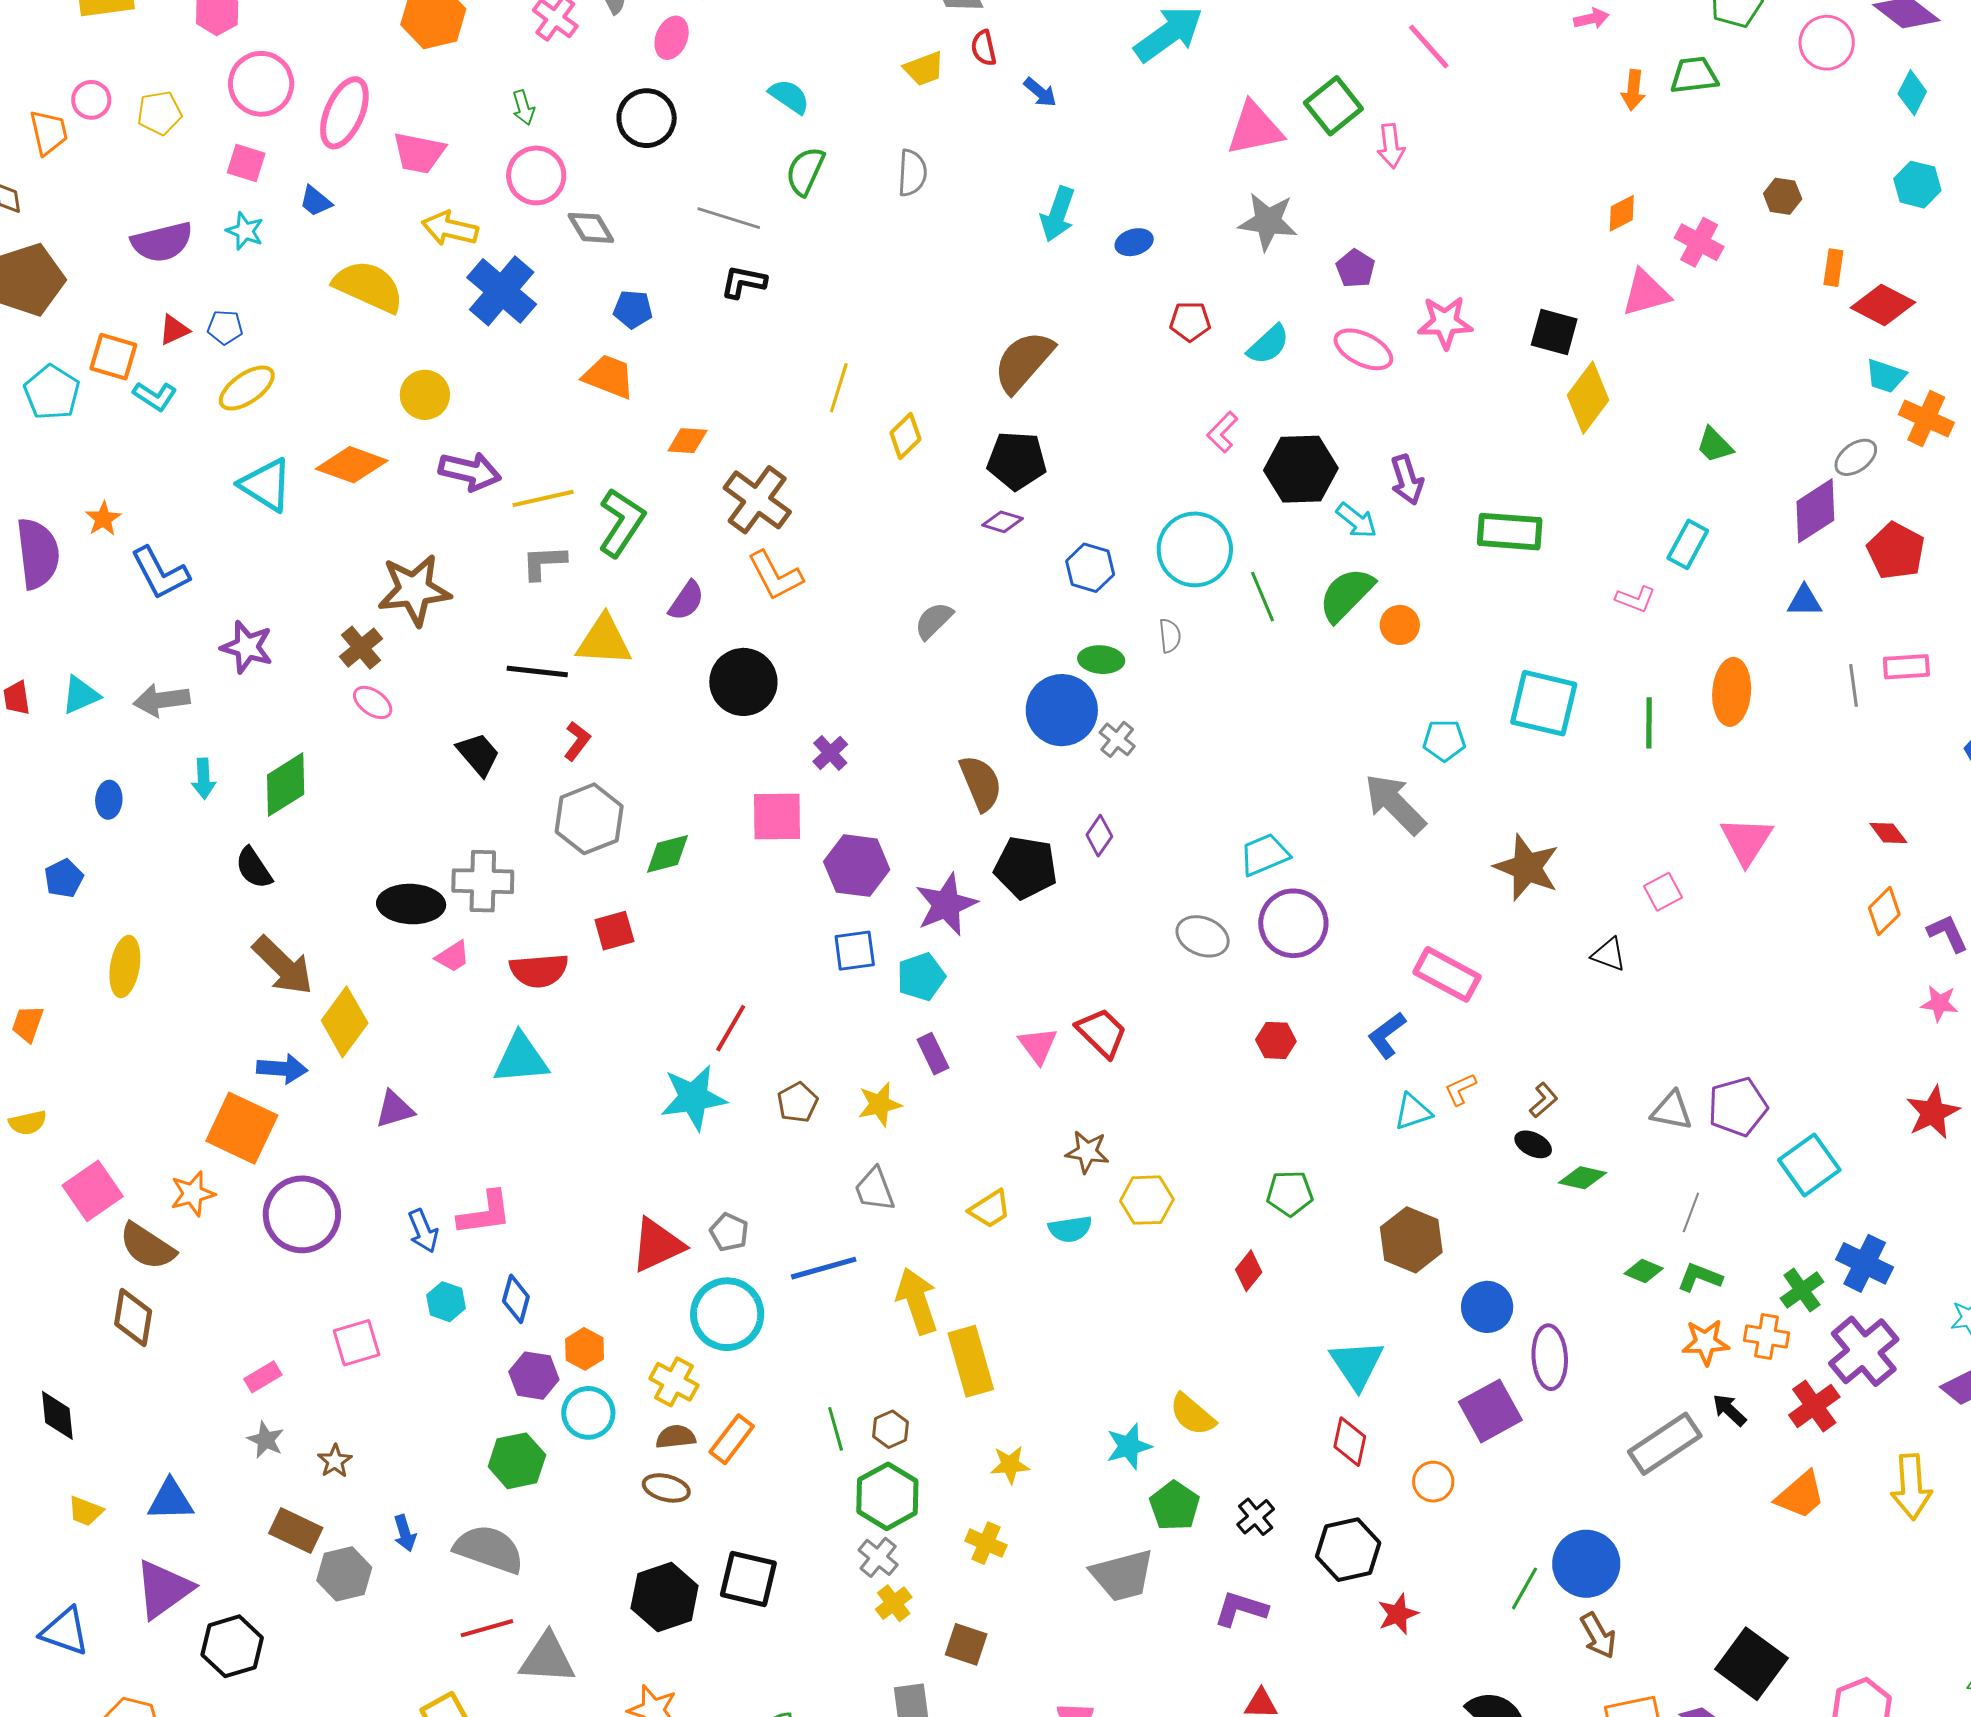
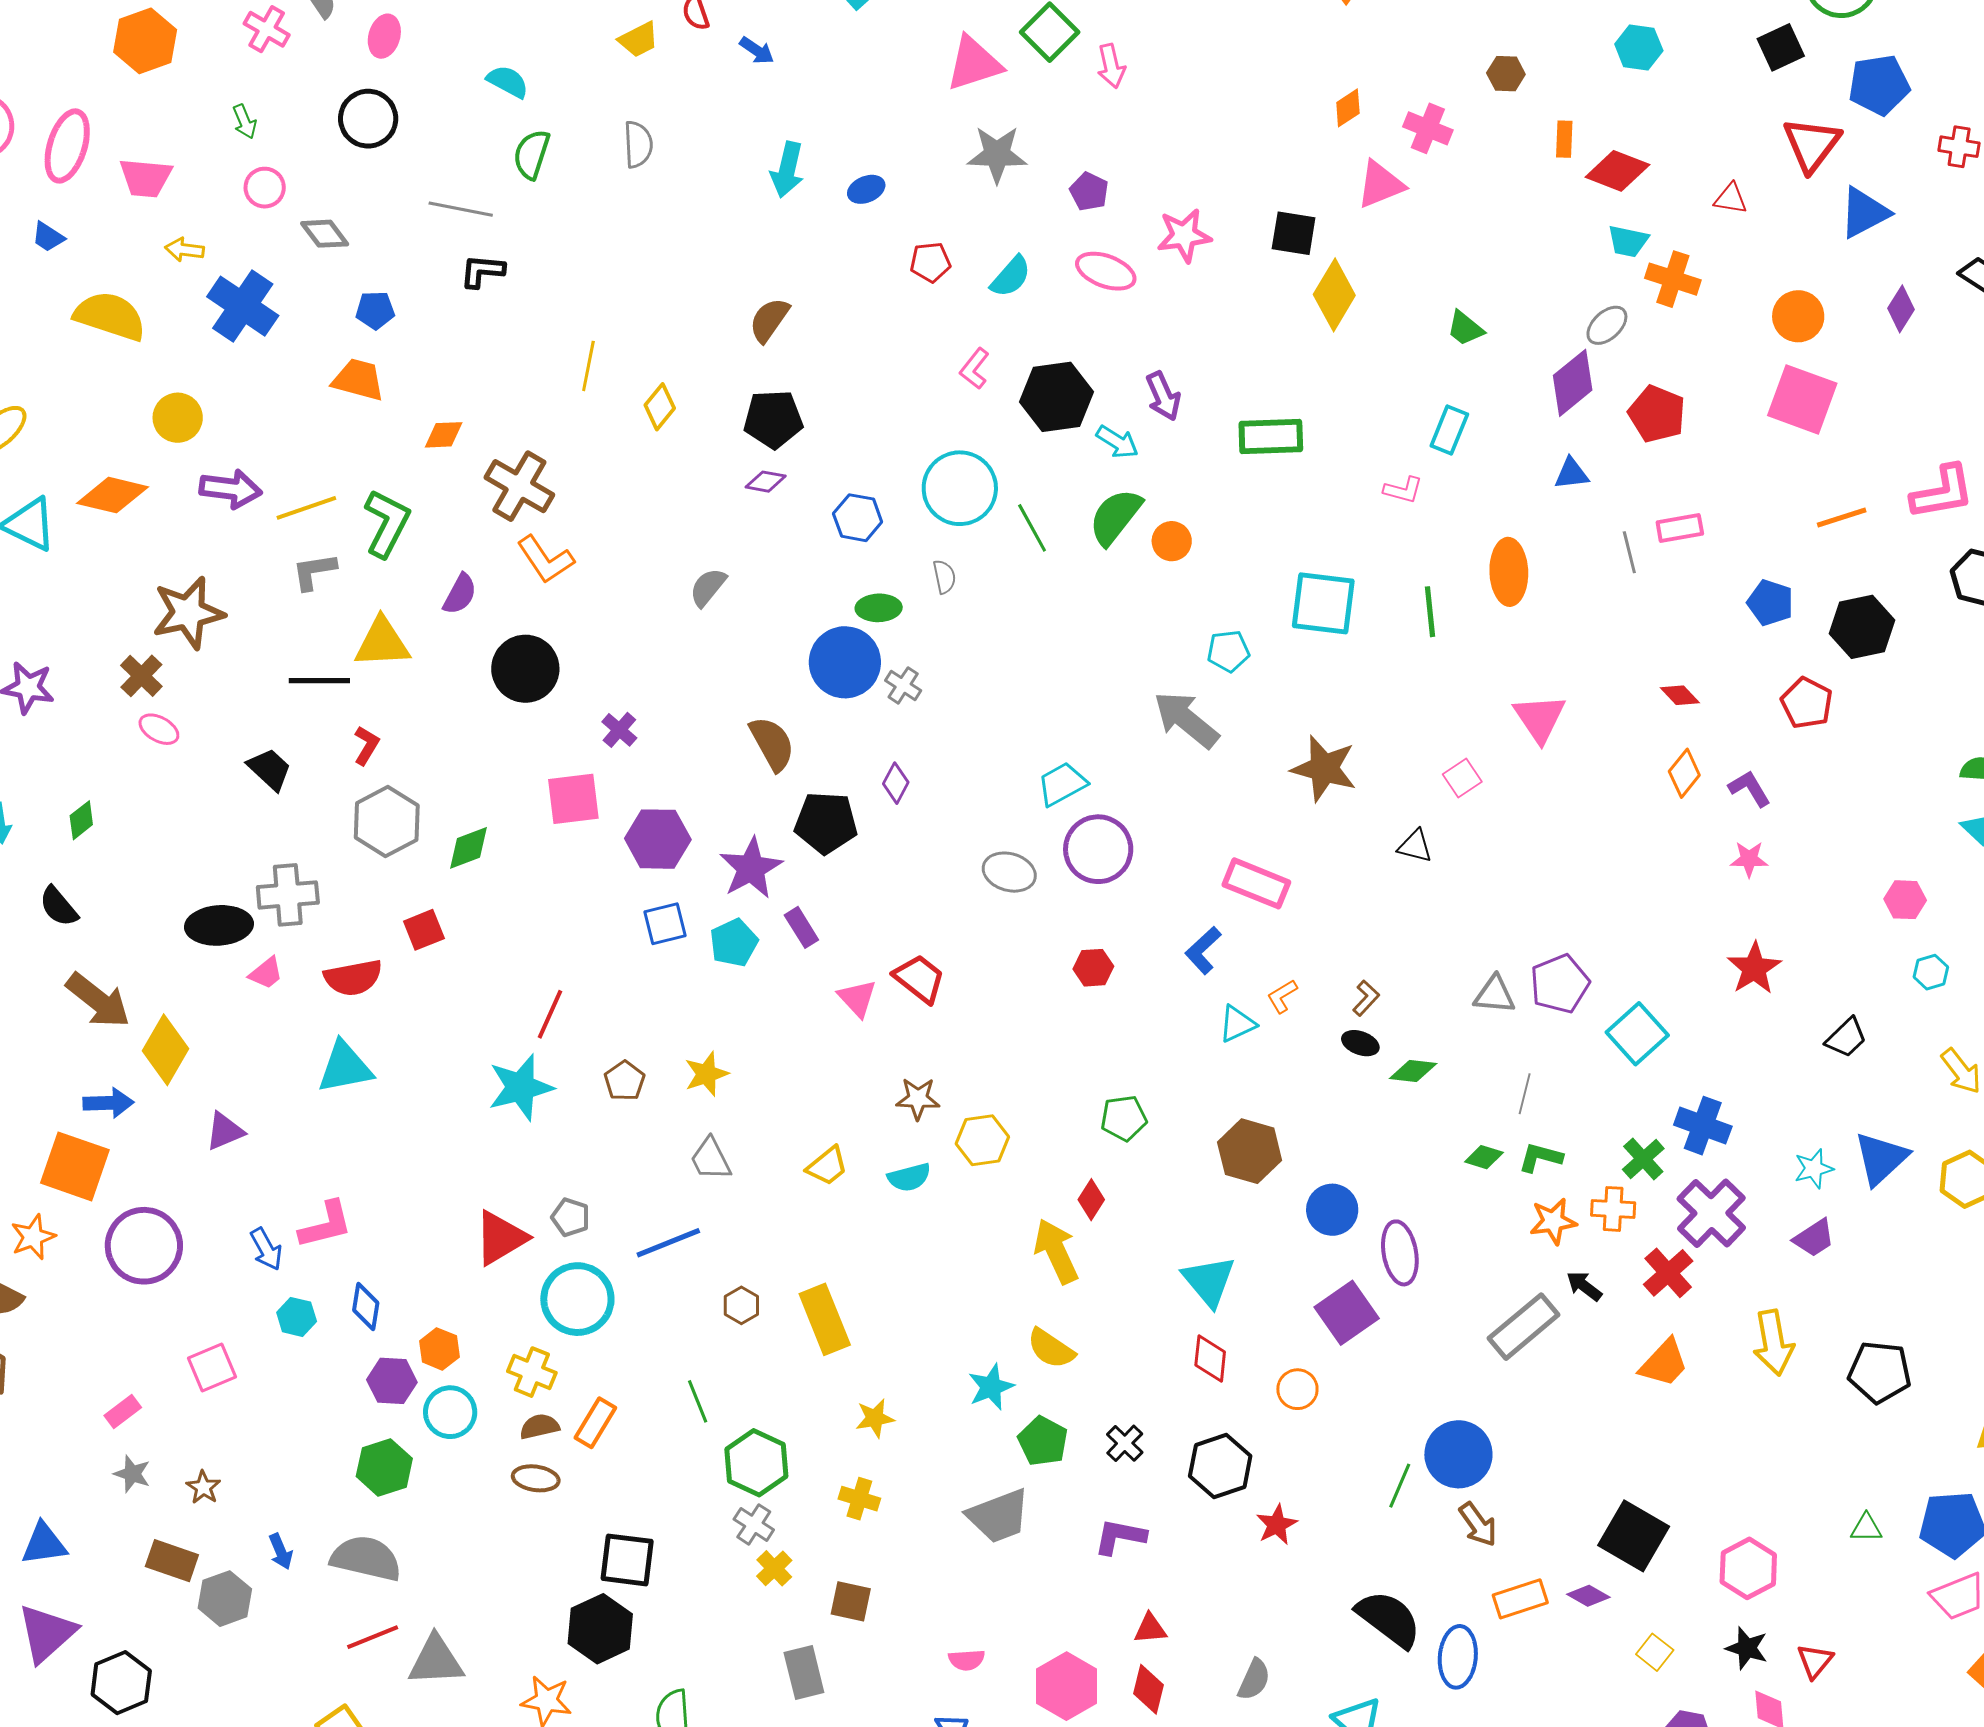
pink circle: (536, 175) -> (265, 188), size x0.7
yellow arrow: (450, 229) -> (185, 250), size x0.7
brown semicircle: (1024, 362) -> (769, 320), size x0.7
green diamond: (286, 785) -> (81, 820), size x0.6
purple rectangle: (933, 1054) -> (801, 927), moved
yellow arrow: (917, 1301) -> (1056, 1251), moved
brown hexagon: (891, 1429) -> (741, 1305), moved
black hexagon: (665, 1597) -> (600, 1629), moved

